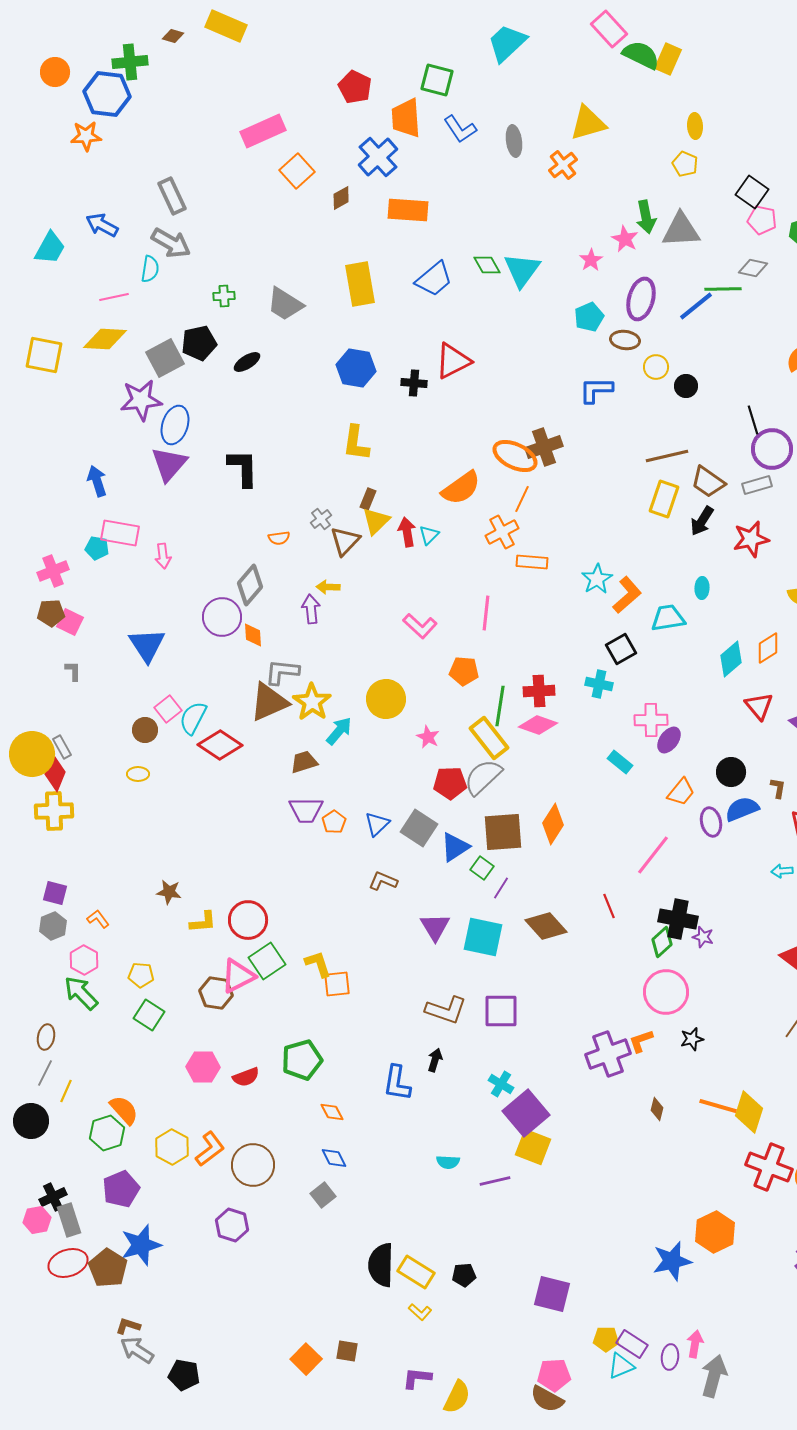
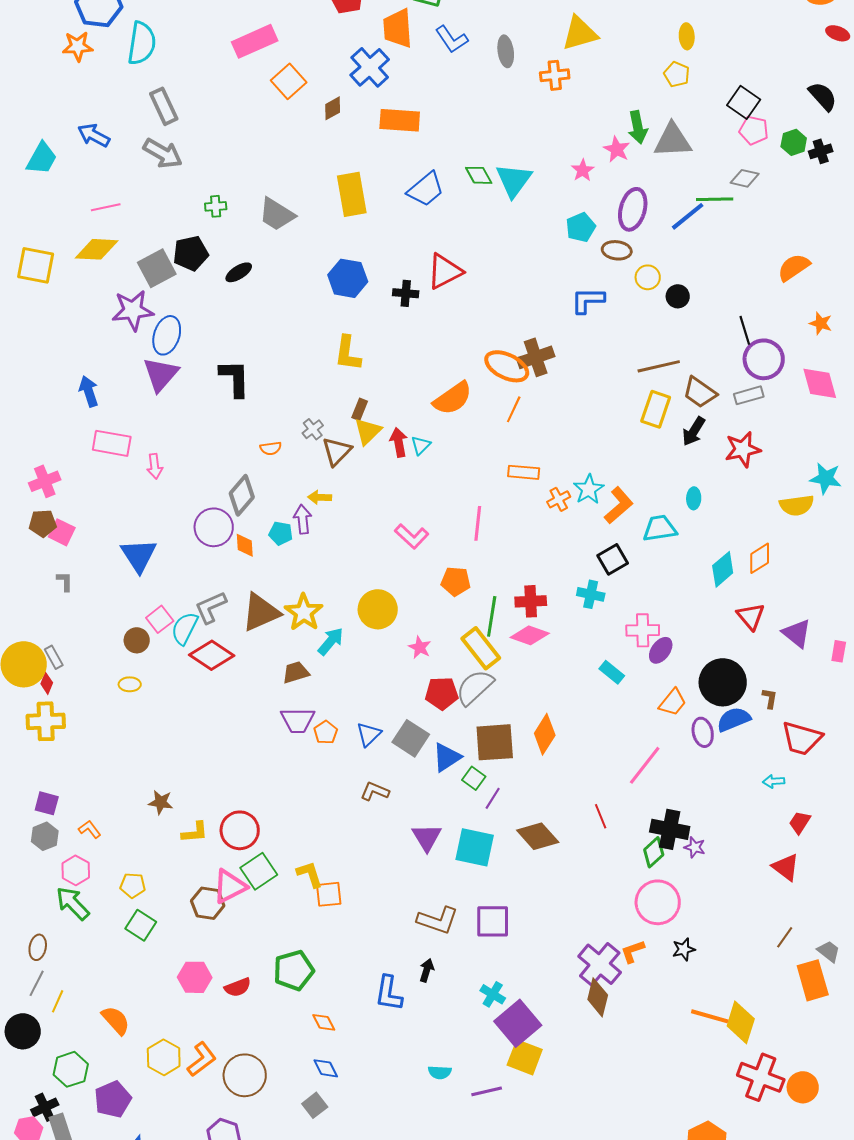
orange cross: (563, 165) -> (555, 75), turned 32
cyan semicircle: (150, 269) -> (142, 43), moved, size x1.6
orange cross: (502, 532) -> (559, 499), moved, size x0.7
cyan pentagon: (97, 548) -> (281, 533), moved
gray L-shape: (282, 672) -> (211, 607), moved, turned -30
black circle: (731, 772) -> (723, 682), size x1.6
red diamond: (55, 773) -> (47, 683), size x0.6
purple cross: (608, 1054) -> (600, 964), turned -30
brown diamond: (657, 1109) -> (598, 997), moved, size x1.6
green hexagon: (107, 1133) -> (71, 1069), moved

